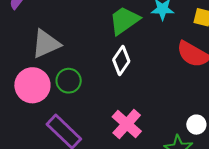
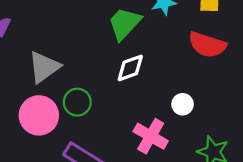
white diamond: (121, 60) -> (130, 68), turned 48
white circle: (196, 125) -> (183, 104), moved

